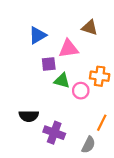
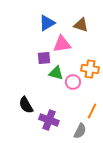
blue triangle: (38, 35) -> (47, 23), moved
black semicircle: (29, 116) -> (26, 105), turned 60

